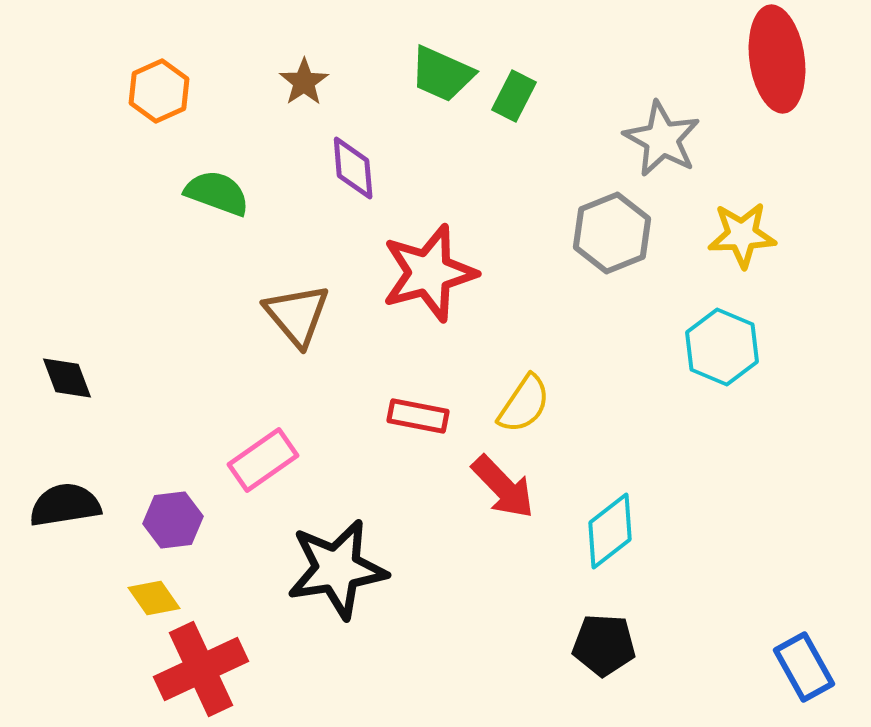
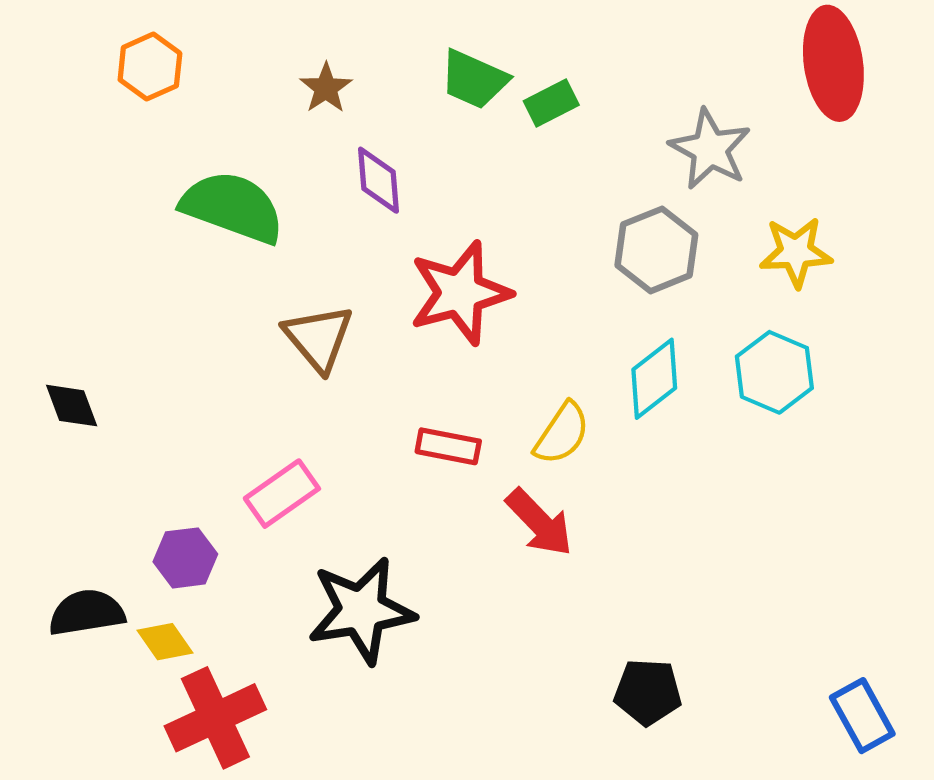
orange hexagon: (159, 91) -> (150, 67), moved
green rectangle: (514, 96) -> (551, 103), turned 36
green semicircle: (217, 193) -> (233, 207), size x1.5
black semicircle: (65, 505) -> (87, 613), moved
cyan diamond: (610, 531) -> (654, 379), moved

